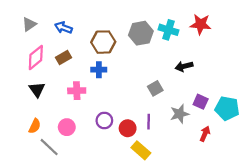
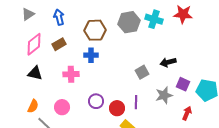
blue arrow: (63, 28) -> (59, 17), turned 56
black arrow: (184, 66) -> (168, 62), moved
black triangle: (37, 90) -> (35, 73), turned -42

